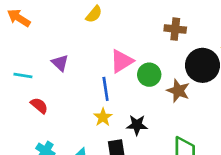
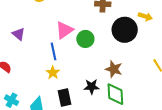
brown star: (178, 91) -> (114, 69), moved
black star: (137, 125) -> (92, 87), moved

